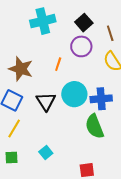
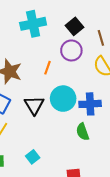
green semicircle: (94, 126) -> (83, 132), size x0.7

